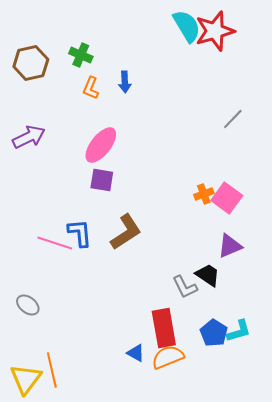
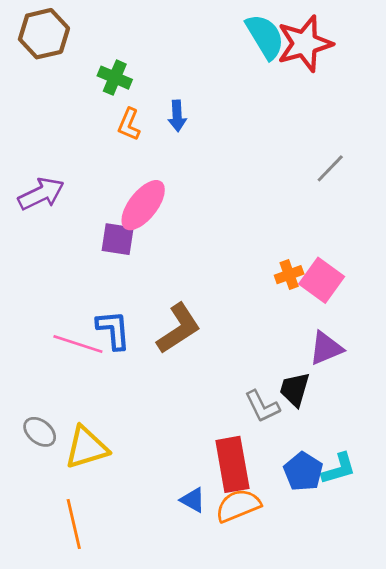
brown hexagon: (31, 63) -> (44, 34), moved
purple square: (102, 180) -> (118, 239), moved
black trapezoid: (208, 275) -> (295, 389), turned -108
yellow triangle: (26, 379) -> (86, 447), moved, turned 36

